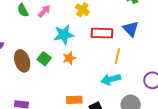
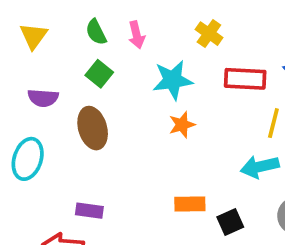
pink arrow: (44, 11) -> (137, 35), turned 120
green square: (44, 59) -> (99, 74), moved

